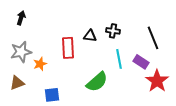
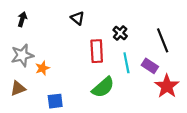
black cross: (113, 31) -> (120, 33), turned 32
black triangle: (90, 36) -> (78, 18), moved, turned 32
red rectangle: (68, 48) -> (97, 51), moved

